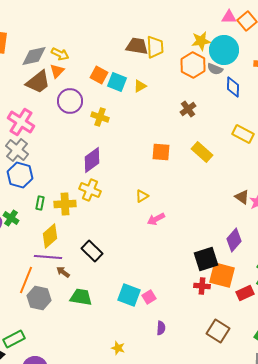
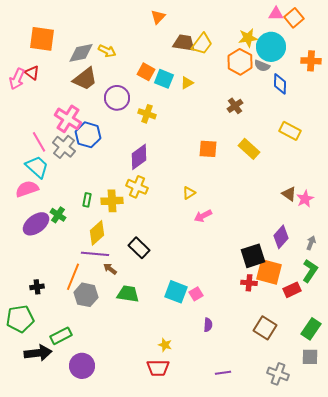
yellow trapezoid: (155, 47) -> (202, 44), turned 40
orange triangle: (57, 71) -> (158, 17), moved
blue hexagon: (20, 175) -> (88, 135), moved

